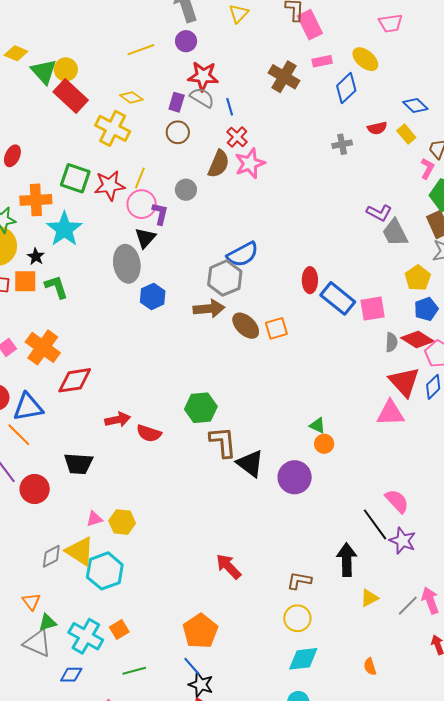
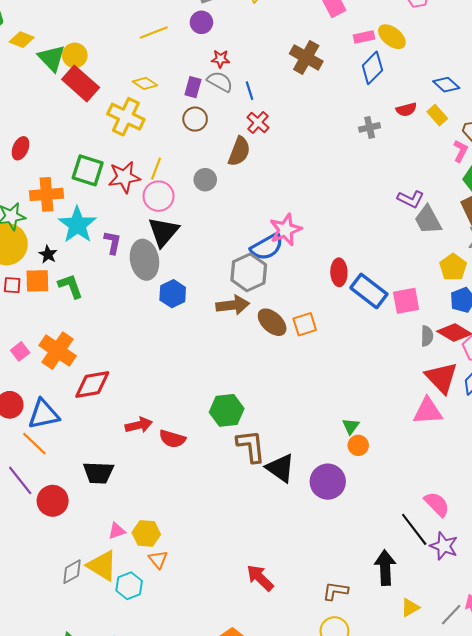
pink rectangle: (322, 61) -> (364, 37), moved
red star: (203, 76) -> (220, 59), size x0.6
pink star: (250, 163) -> (286, 230), moved
purple L-shape: (160, 214) -> (113, 242), moved
black triangle: (145, 238) -> (163, 232), size x1.4
green triangle: (317, 426) -> (351, 426), turned 42
cyan hexagon: (105, 571) -> (129, 586), size x0.7
orange triangle: (31, 602) -> (158, 559), moved

